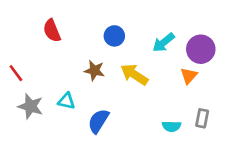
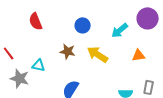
purple circle: (201, 49) -> (148, 18), moved
orange triangle: (189, 76) -> (139, 55), turned 40
cyan triangle: (66, 101) -> (39, 65), moved

